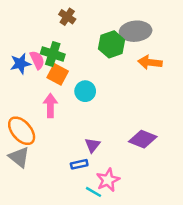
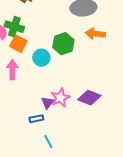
green hexagon: (112, 44) -> (63, 44), moved
pink star: (108, 180) -> (60, 98), moved
cyan line: (94, 192) -> (48, 142), turned 32

